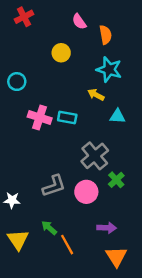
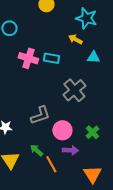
green cross: (116, 180) -> (92, 132), moved
pink circle: (86, 192) -> (62, 130), moved
purple arrow: (107, 228) -> (70, 150), moved

